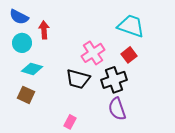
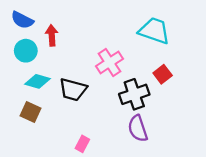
red square: (129, 55) -> (163, 74), moved
black trapezoid: (78, 79) -> (73, 90), moved

